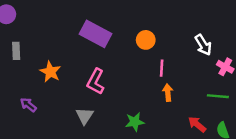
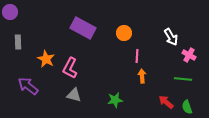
pink L-shape: (96, 82) -> (70, 68), moved
purple arrow: (28, 105) -> (28, 86), size x1.5
gray triangle: (85, 116) -> (74, 95), turned -49

